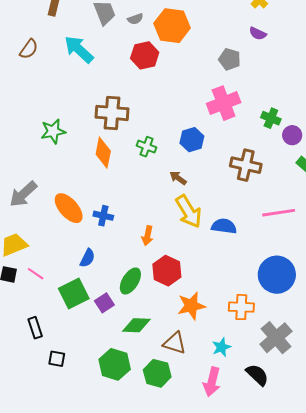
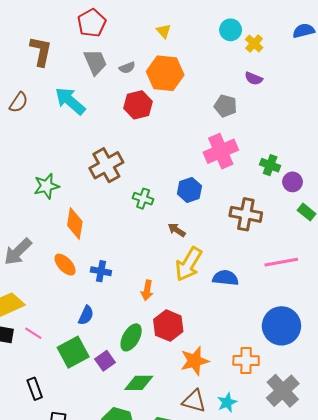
brown cross: (112, 113) -> (106, 165), turned -32
orange diamond: (103, 153) -> (75, 224), moved
orange ellipse: (69, 208) -> (65, 265), size x0.7
yellow arrow: (189, 212) -> (189, 264), turned 64
brown triangle: (175, 343) -> (194, 401), moved

